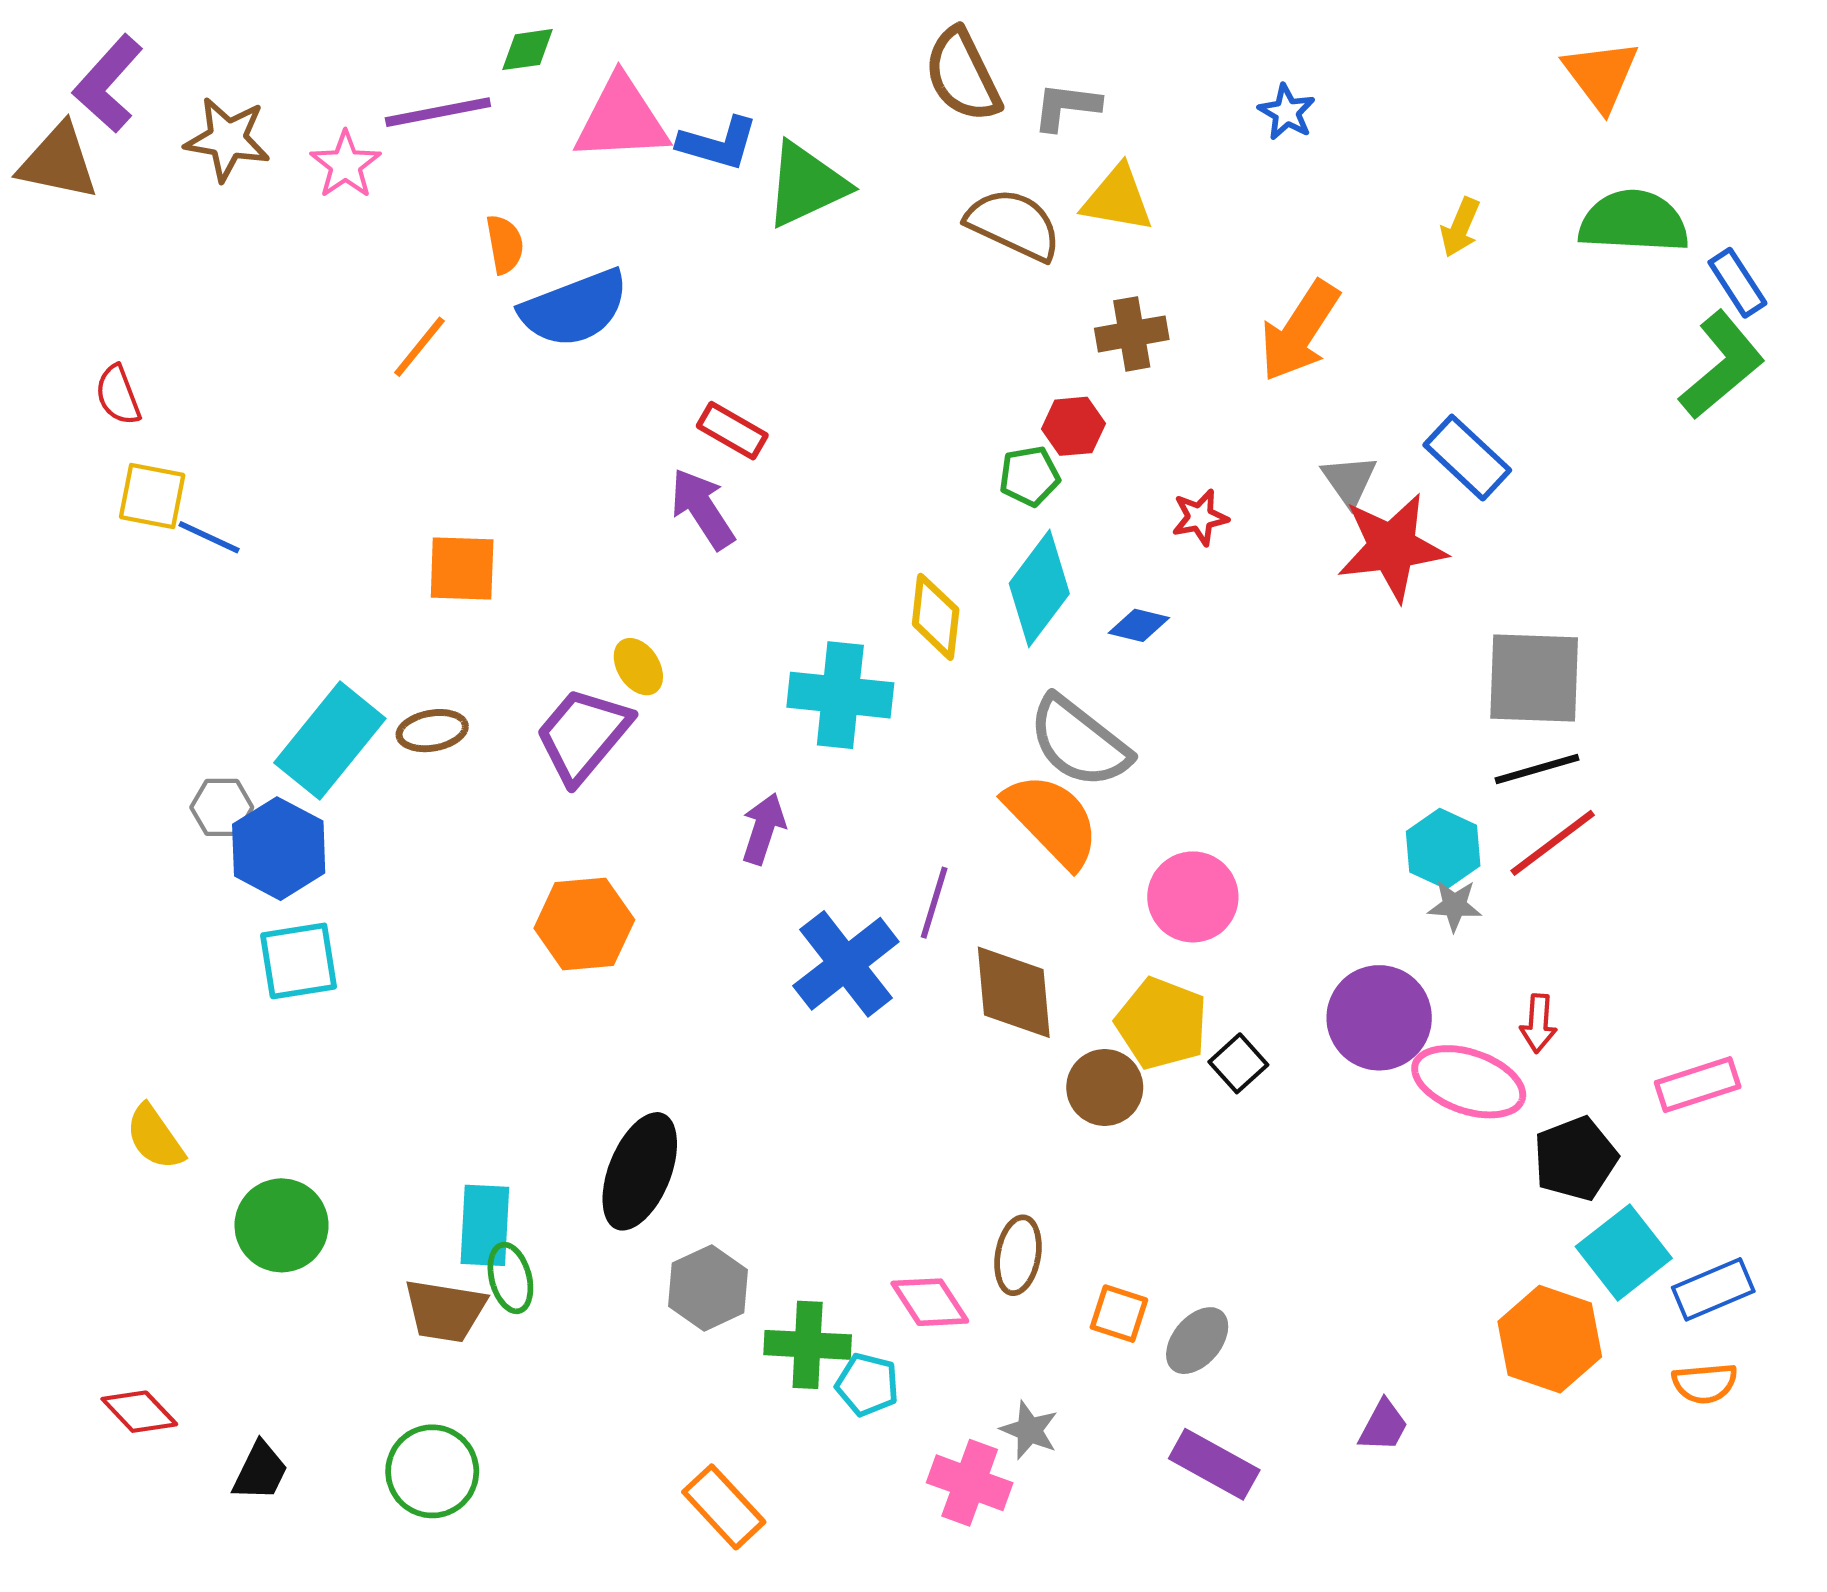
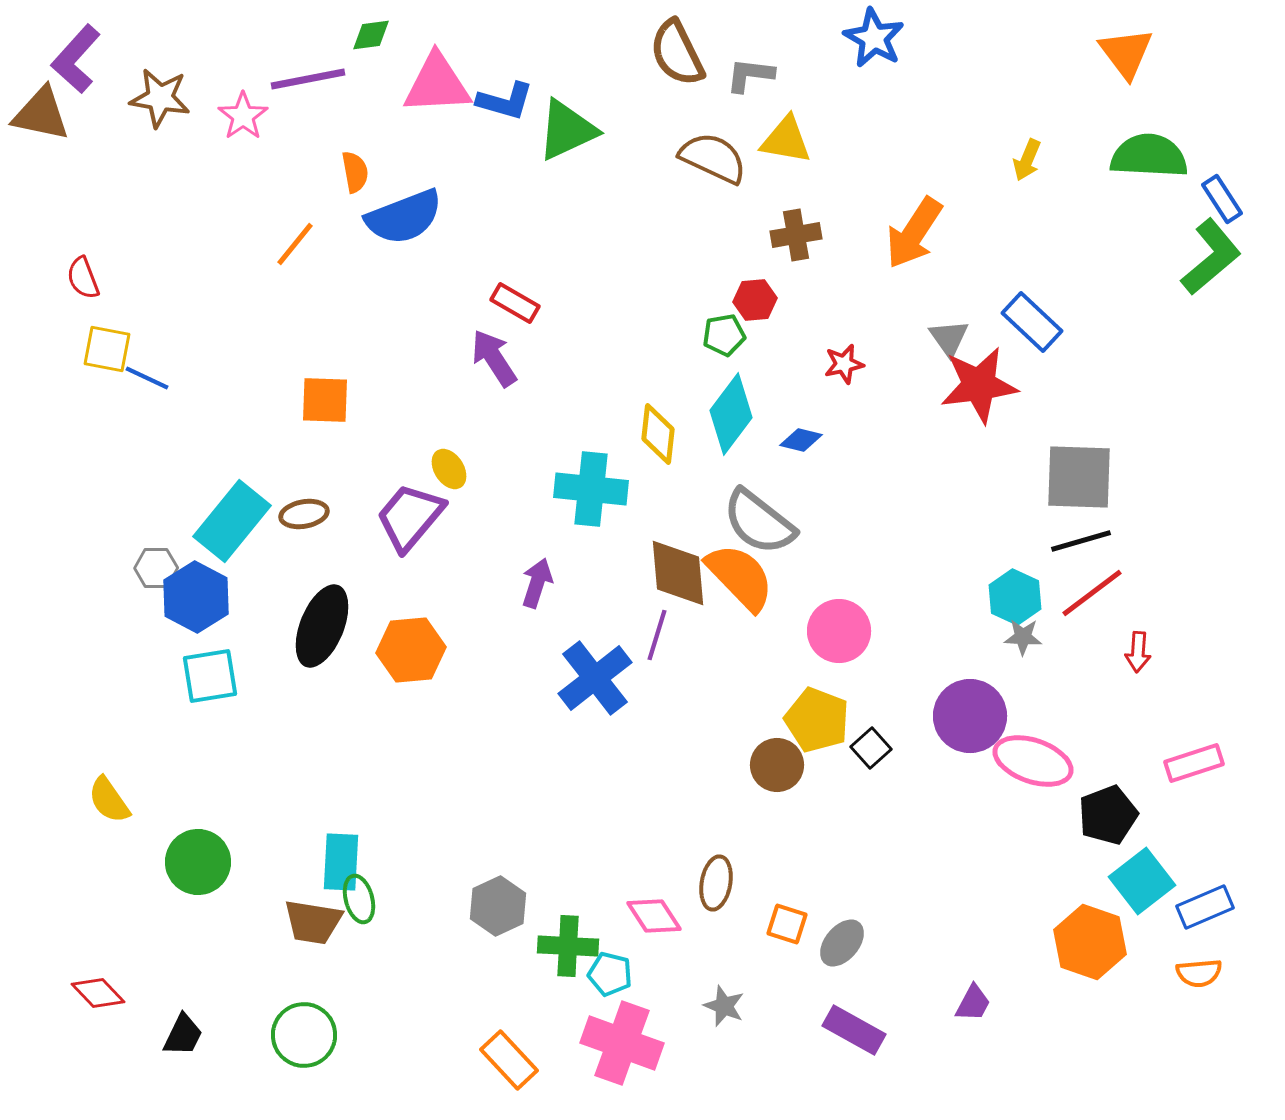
blue star: (1287, 112) -> (874, 38), moved, size x1.5
brown diamond: (1014, 992) -> (678, 573), moved
red arrow: (1538, 1023) -> (1138, 652), moved
black ellipse: (640, 1171) -> (322, 626), moved
pink cross: (970, 1483) -> (622, 1043), moved, size x1.4

